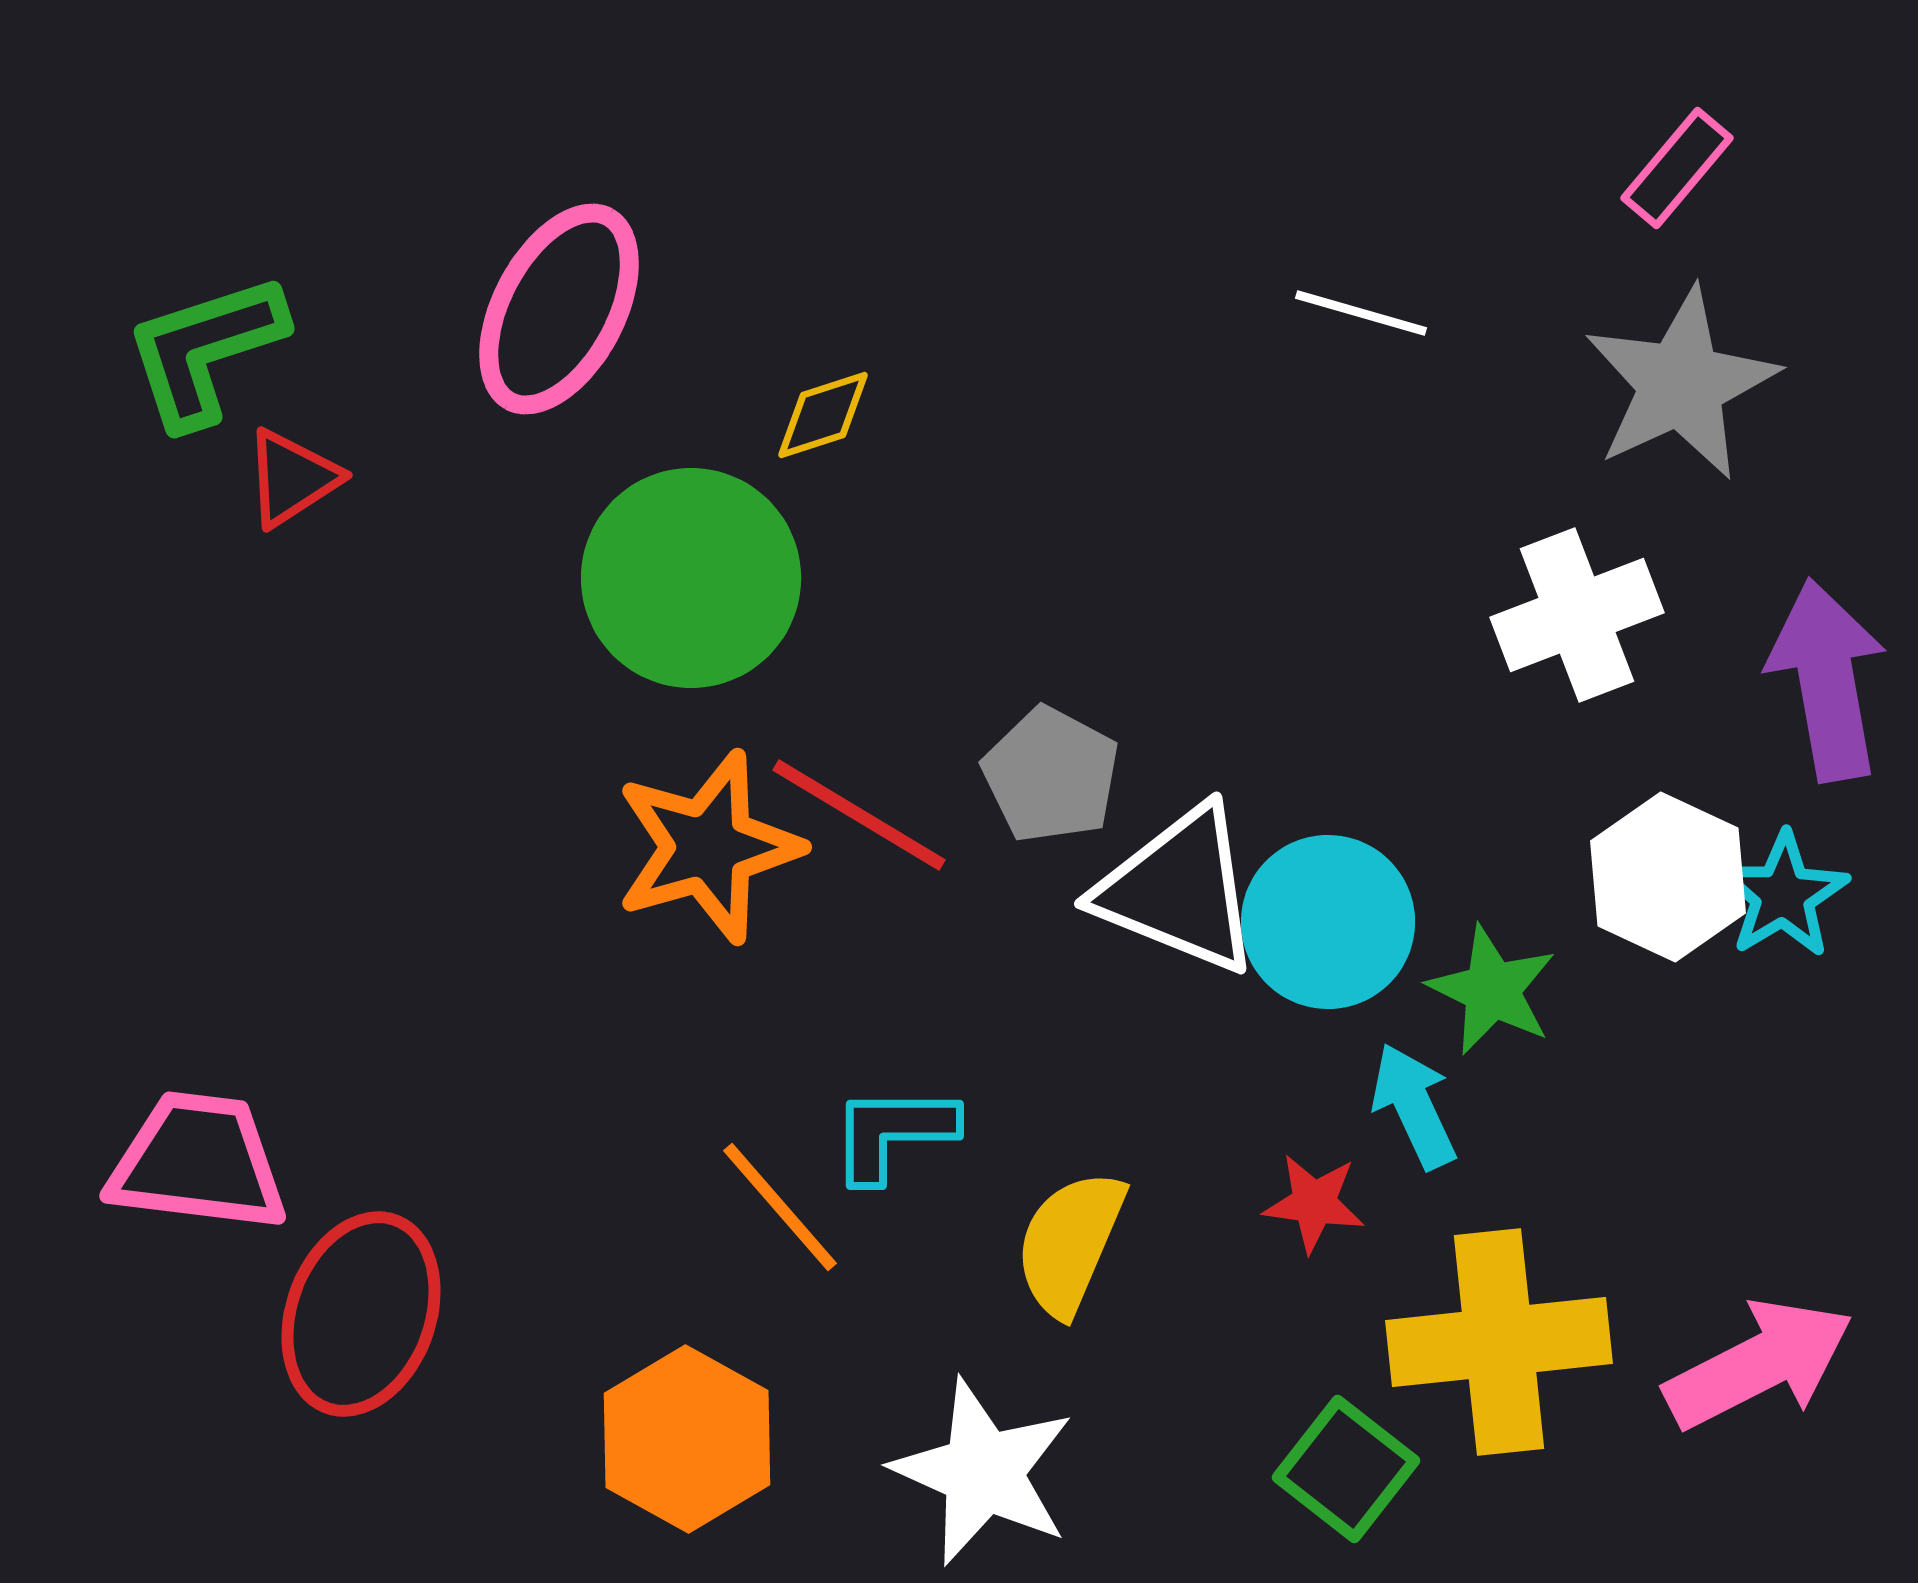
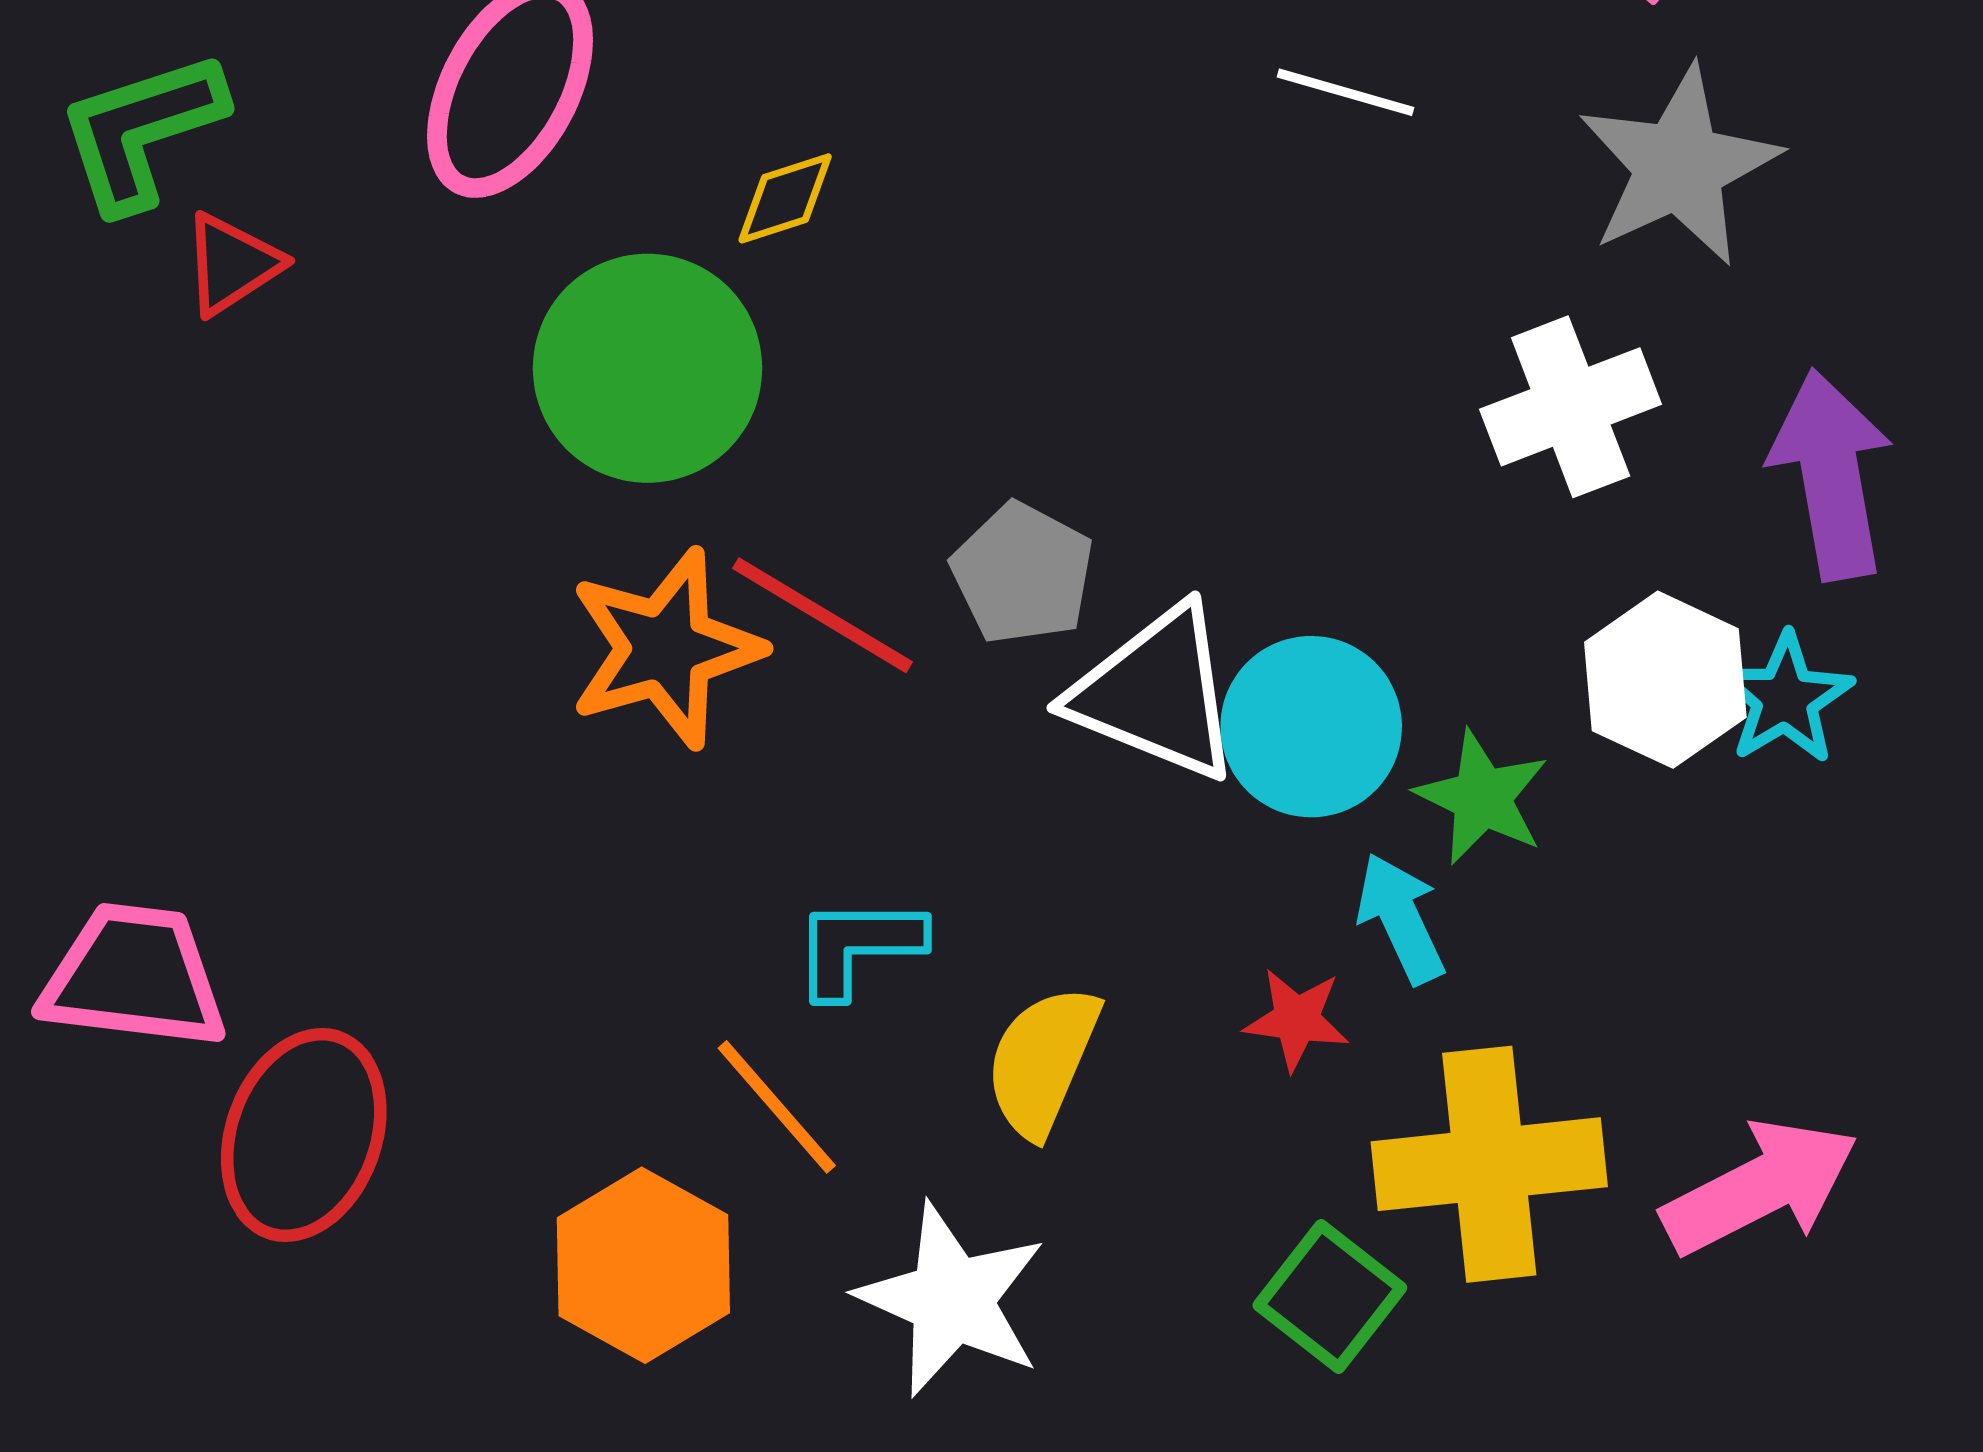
orange line: (780, 1207) -> (777, 1107), moved

